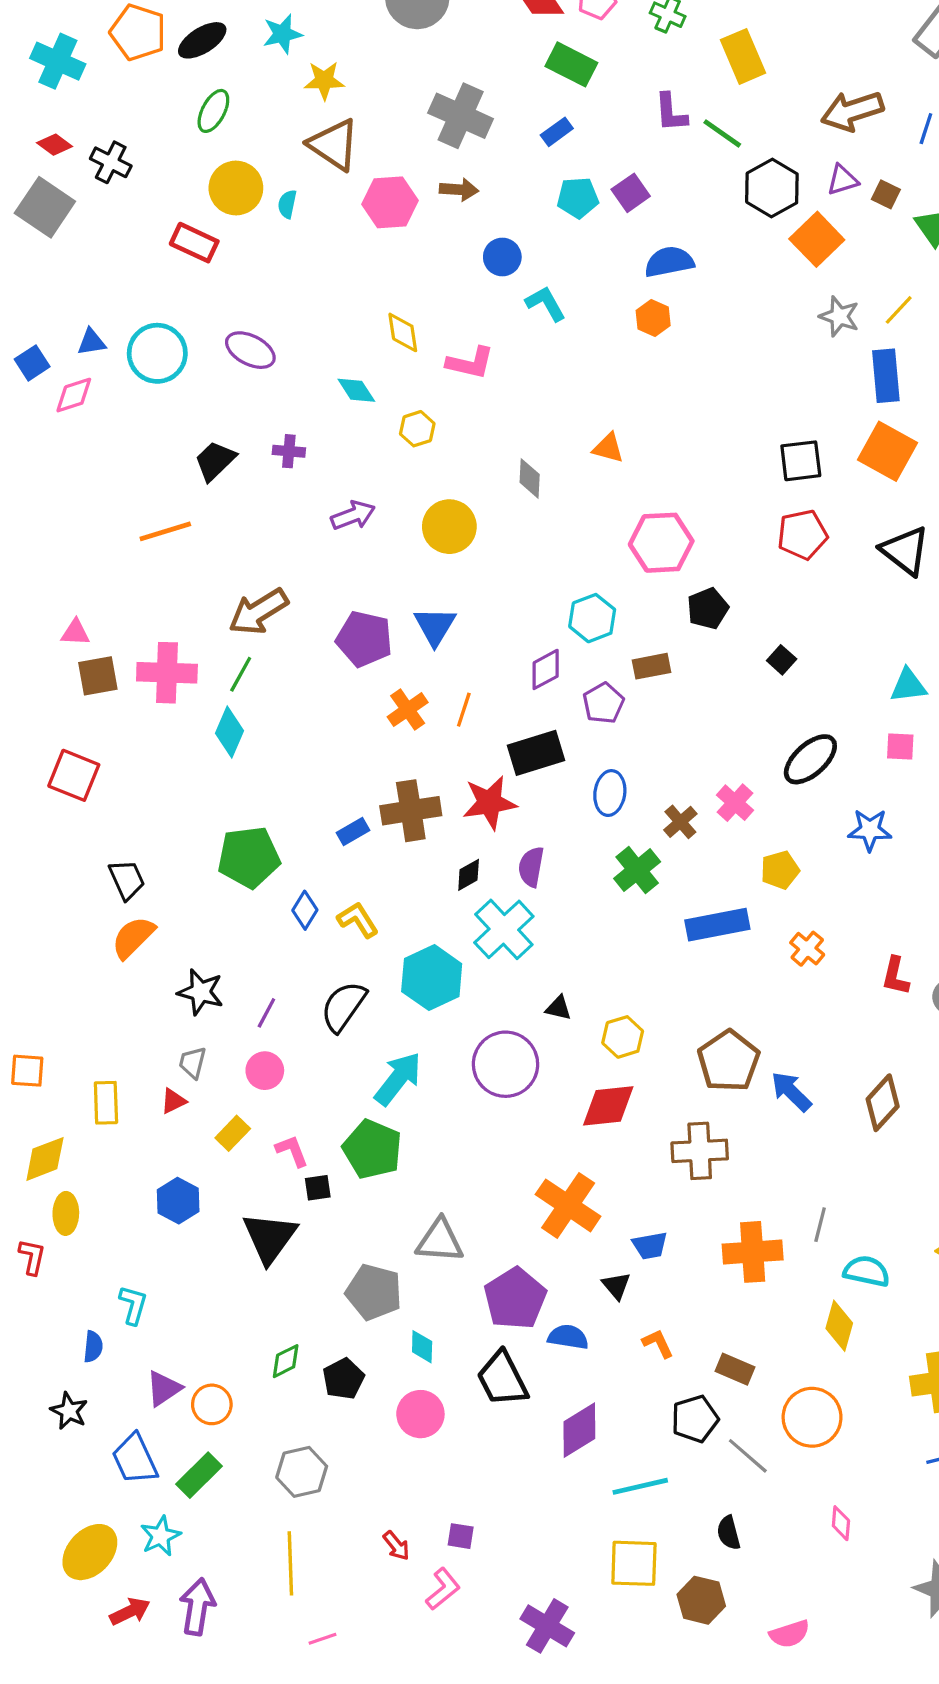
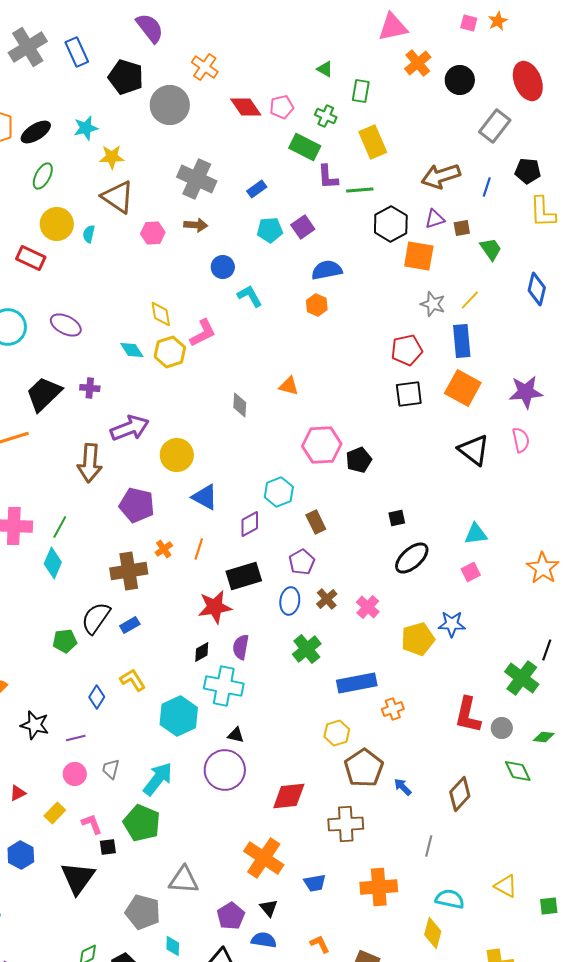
green rectangle: (571, 64) -> (305, 147), moved
green line: (722, 133) -> (360, 190), turned -40
brown square: (886, 194) -> (462, 228), turned -36
pink hexagon: (390, 202) -> (153, 233), size x0.7
orange square: (817, 239) -> (419, 256), turned -36
pink L-shape: (470, 363) -> (203, 333), turned -40
yellow hexagon: (417, 429) -> (170, 352), moved, size x1.4
black trapezoid: (215, 461) -> (44, 394), size x1.4
purple arrow: (353, 515) -> (130, 428), size x1.4
yellow circle: (449, 527) -> (177, 455), moved
red pentagon: (802, 535) -> (407, 350), moved
black pentagon: (708, 608) -> (359, 460), moved
brown arrow: (258, 612) -> (90, 463), moved, turned -54
blue triangle: (435, 626) -> (205, 497), moved, turned -32
black square: (782, 660) -> (397, 518), turned 36
brown rectangle: (652, 666) -> (316, 522), turned 75
purple pentagon: (603, 703) -> (302, 562), moved
orange cross: (408, 710) -> (164, 549), size x0.7
pink square: (900, 746) -> (471, 572), turned -30
black ellipse: (810, 759) -> (412, 558), moved
brown cross: (411, 811) -> (129, 571), moved
brown cross: (680, 822) -> (327, 599), moved
green pentagon: (249, 857) -> (65, 641), size x0.6
yellow pentagon: (780, 870) -> (418, 639), moved, size x1.4
blue diamond: (305, 910) -> (97, 697), moved
cyan cross: (504, 929) -> (224, 686), turned -36
orange cross: (807, 949) -> (393, 709), moved, turned 30
red L-shape: (895, 976) -> (468, 715), size x1.5
black semicircle: (343, 1006) -> (96, 618), moved
black triangle: (558, 1008) -> (236, 735), moved
purple line: (266, 1013) -> (76, 738), turned 48
yellow hexagon: (623, 1037) -> (337, 733), moved
gray trapezoid: (193, 1063) -> (111, 769), moved
blue arrow: (791, 1091) -> (403, 787), size x0.7
gray line: (820, 1225) -> (429, 846), moved
black triangle: (616, 1286) -> (269, 908), moved
purple pentagon: (515, 1299) -> (231, 916), size x0.7

